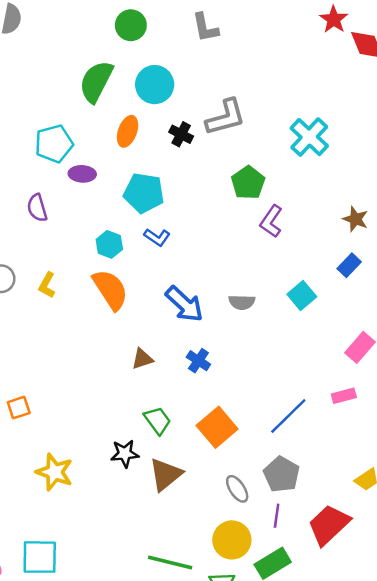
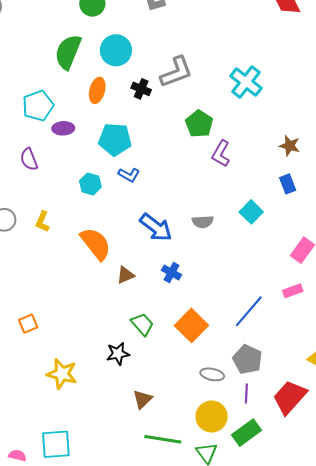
blue rectangle: (349, 265) -> (288, 184), turned -60
orange semicircle: (110, 290) -> (96, 244), moved
brown triangle: (166, 474) -> (143, 399), moved, size x0.7
gray ellipse: (237, 489) -> (212, 374), turned -40

